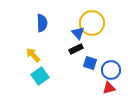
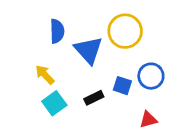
blue triangle: (78, 33) -> (88, 50), moved, size x1.6
black rectangle: (76, 49) -> (94, 98), moved
blue circle: (111, 70) -> (151, 76), moved

